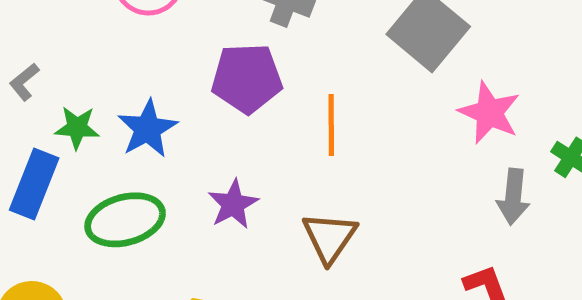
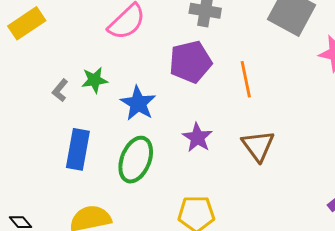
green star: (77, 128) -> (94, 80), moved
green ellipse: (125, 220) -> (136, 160), turned -42

